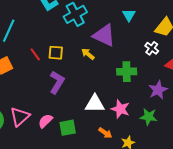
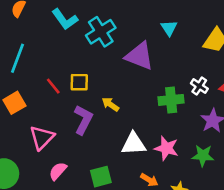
white cross: (152, 48) -> (199, 86), moved
yellow arrow: (88, 54) -> (110, 104), moved
pink triangle: (20, 117) -> (42, 138), moved
pink semicircle: (45, 121) -> (58, 171), moved

